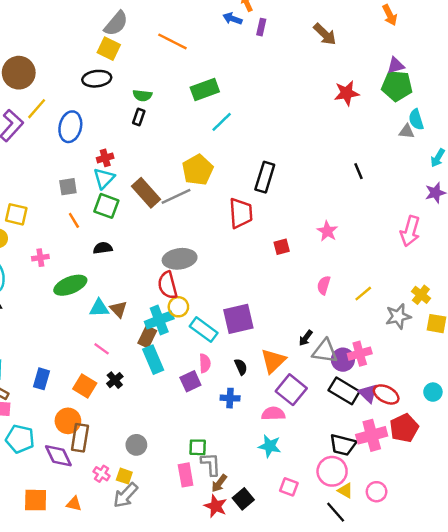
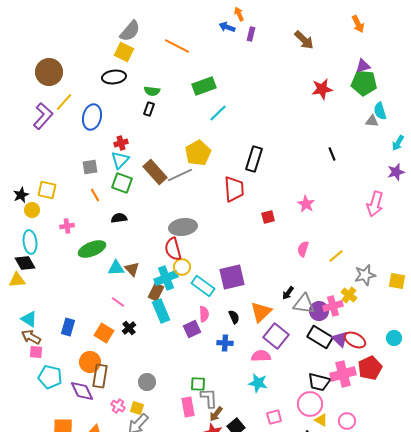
yellow cross: (421, 295) -> (349, 295), moved
pink square: (289, 487) -> (274, 417), turned -35

